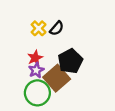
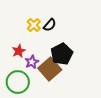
red star: (35, 58) -> (19, 51), moved
green circle: (37, 93) -> (18, 82), moved

